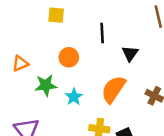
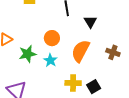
orange circle: (69, 57) -> (52, 38), moved

